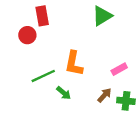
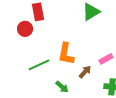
green arrow: (64, 93) -> (62, 87), moved
brown arrow: (104, 95) -> (85, 72), moved

